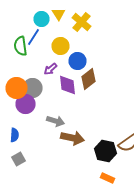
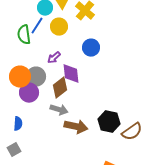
yellow circle: (60, 46) -> (59, 27), moved
blue circle: (78, 61) -> (91, 48), moved
brown diamond: (88, 79) -> (60, 88), moved
black hexagon: (106, 151) -> (109, 122), moved
gray square: (18, 159) -> (14, 150), moved

